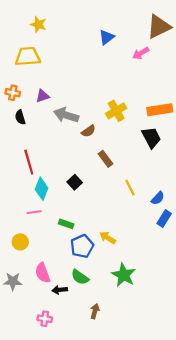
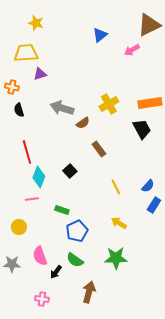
purple triangle: (43, 96) -> (40, 74), moved
yellow line: (130, 188) -> (116, 187), moved
yellow arrow: (108, 238) -> (119, 223), moved
green star: (124, 275) -> (116, 258), turned -30
black arrow: (60, 290) -> (56, 272), turned -48
brown arrow: (95, 311) -> (89, 292), size x1.5

